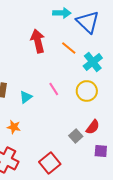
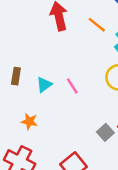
pink line: (54, 89) -> (72, 86), moved

